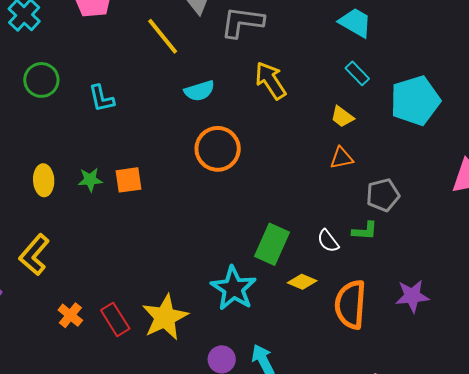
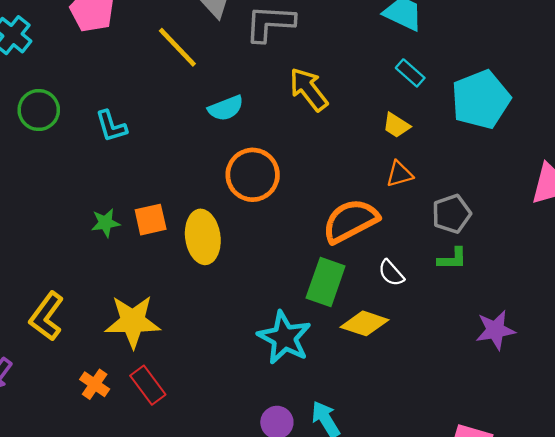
yellow ellipse: (44, 180) -> (203, 237), moved, size x1.4
green L-shape: (365, 231) -> (452, 259), moved
yellow diamond: (302, 282) -> (364, 323), size x1.4
orange semicircle: (350, 305) -> (350, 221), moved, turned 63
yellow star: (165, 317) -> (133, 321), moved, turned 30

